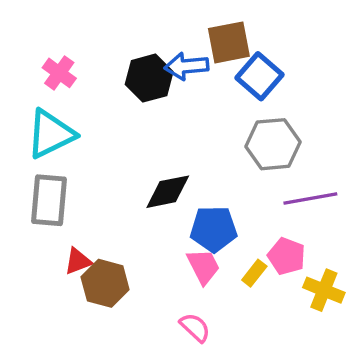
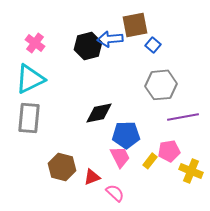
blue square: (259, 76) -> (153, 45), size x0.6
pink pentagon: (287, 256) -> (169, 151), turned -30
red triangle: (78, 261) -> (92, 177), moved

